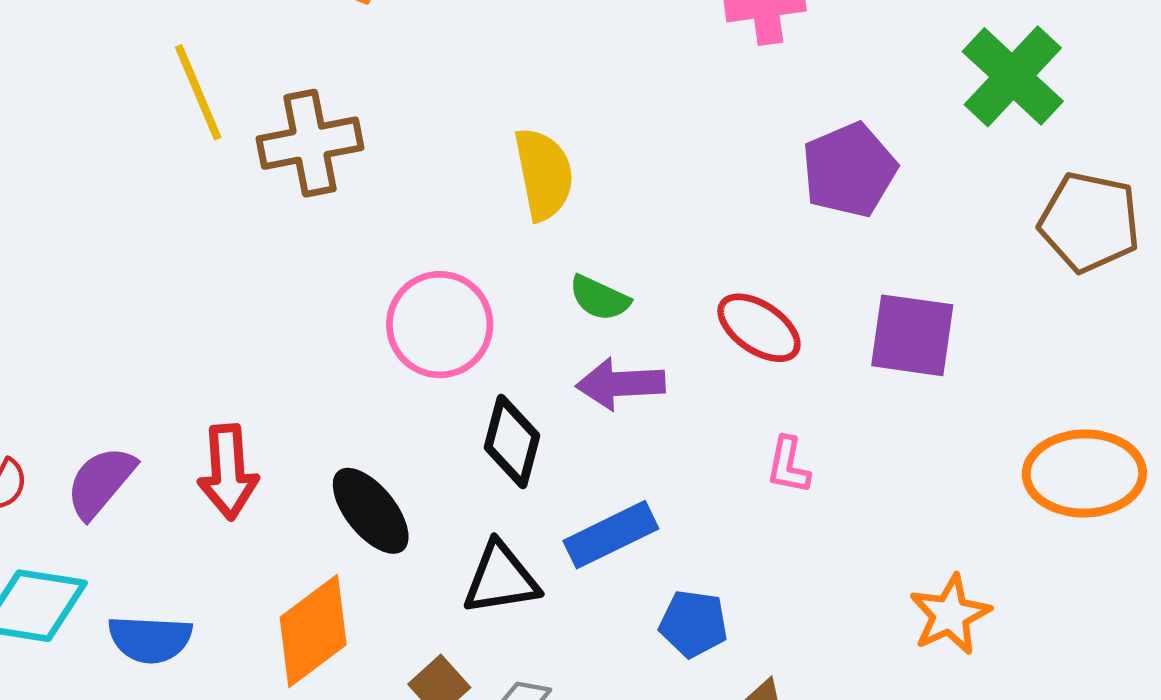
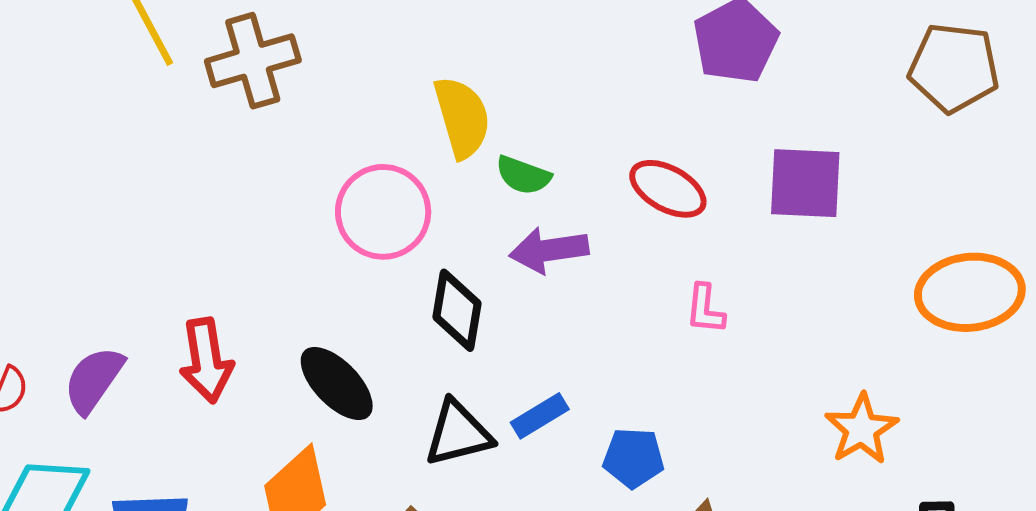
yellow semicircle: (544, 174) -> (462, 117), moved
blue rectangle: (611, 535) -> (540, 416), moved, size x0.7

